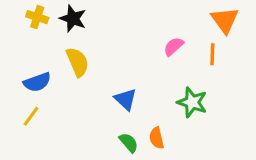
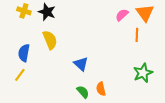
pink semicircle: (174, 47) -> (122, 15), moved
blue semicircle: (37, 82) -> (24, 53), turned 120
green star: (192, 102) -> (143, 73), moved, turned 30

